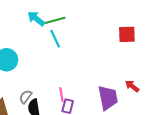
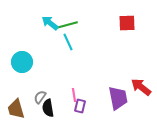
red square: (127, 34) -> (127, 23), moved
red arrow: (132, 86) -> (141, 87), size x1.5

